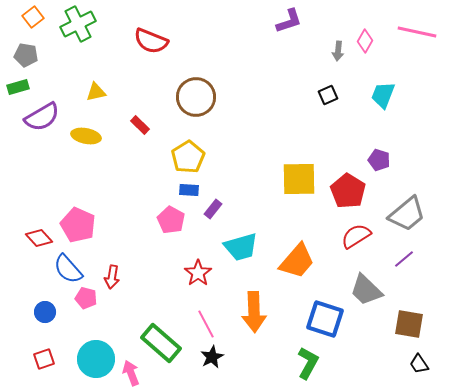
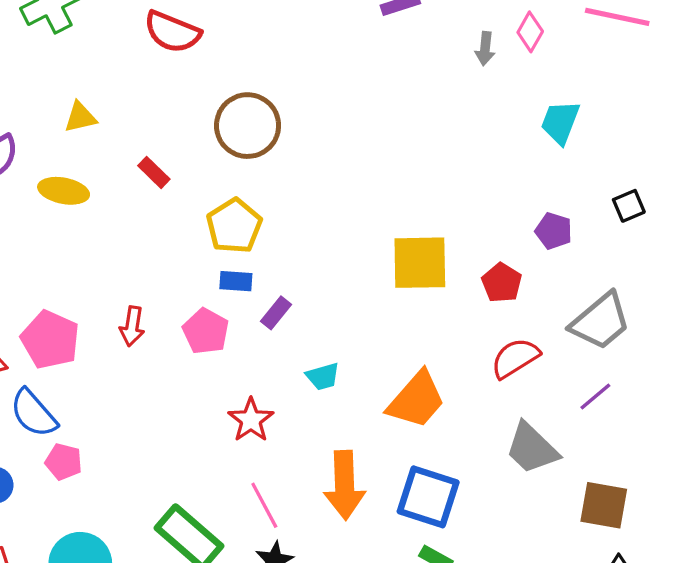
black square: (328, 95) -> (629, 206), moved
red pentagon: (348, 191) -> (502, 283), size x0.7
cyan trapezoid: (241, 247) -> (323, 376), size x0.6
red arrow: (112, 277) -> (132, 326), moved
blue square: (325, 319) -> (428, 497), moved

